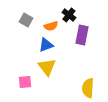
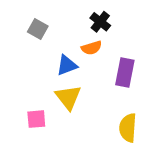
orange semicircle: (51, 26) -> (92, 48), moved
purple rectangle: (82, 35) -> (125, 73), moved

